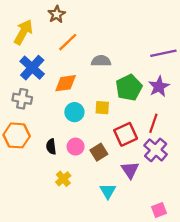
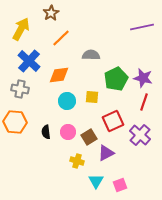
purple line: (163, 53) -> (142, 27), moved
purple star: (159, 87) -> (143, 78), turned -30
red line: (153, 123) -> (144, 102), moved
purple triangle: (130, 170) -> (106, 153), moved, turned 36
yellow cross: (63, 179) -> (77, 161), moved, turned -32
cyan triangle: (108, 191) -> (96, 181), moved
pink square: (159, 210) -> (120, 185), moved

